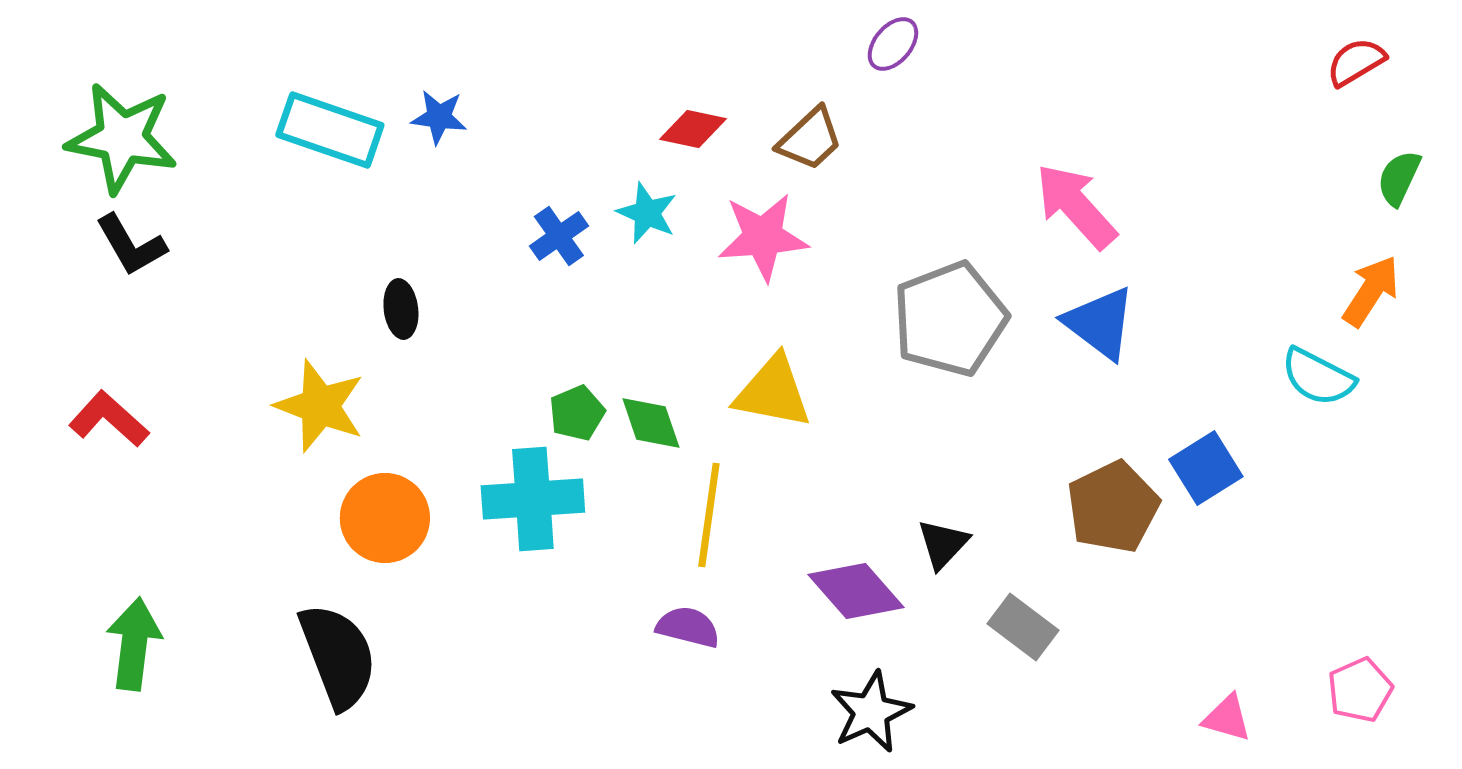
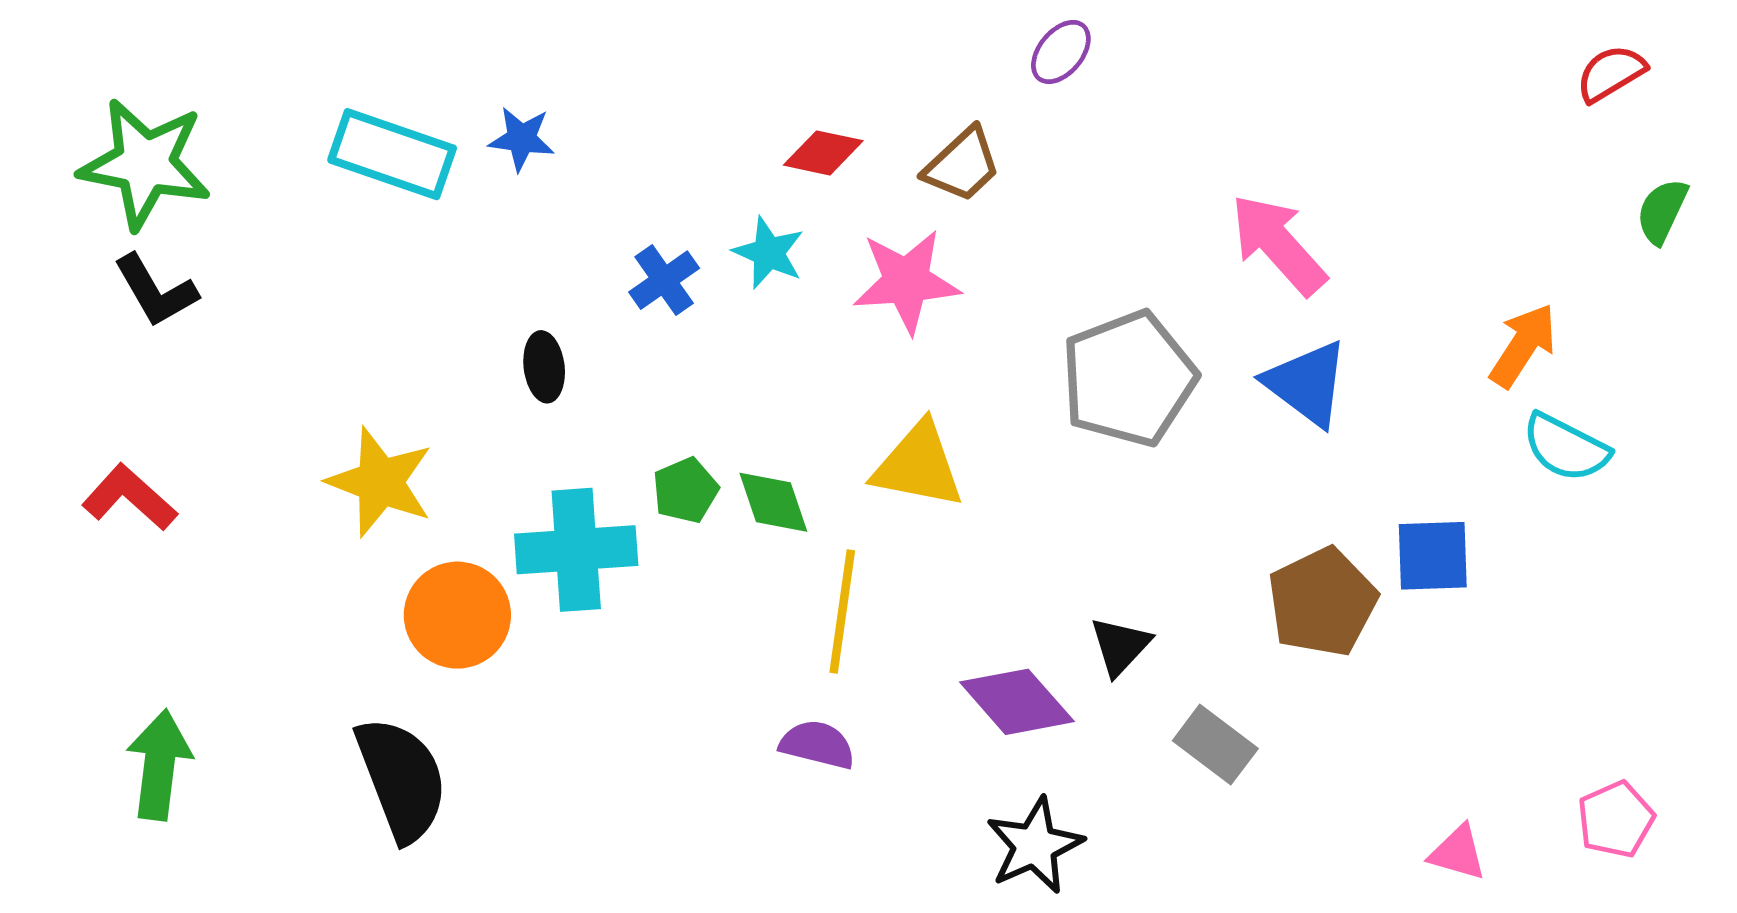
orange arrow: (1371, 291) -> (1523, 345), moved
black ellipse: (401, 309) -> (544, 367), moved
blue square: (1206, 468) -> (1433, 556), turned 30
cyan cross: (533, 499) -> (576, 550), moved

